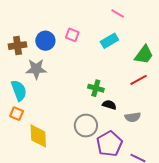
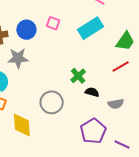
cyan rectangle: (109, 41) -> (90, 28), size x1.4
green cross: (96, 88) -> (78, 76), turned 35
gray circle: (86, 126) -> (52, 102), moved

